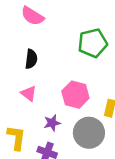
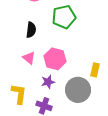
green pentagon: (93, 43) -> (64, 17), moved
pink hexagon: (75, 95) -> (55, 59), moved

